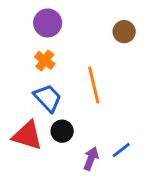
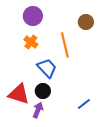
orange line: (94, 85) -> (65, 45), moved
blue trapezoid: (48, 98) -> (47, 68), moved
purple arrow: (91, 159) -> (38, 110), moved

